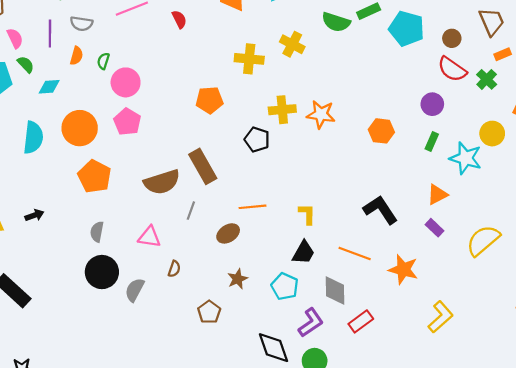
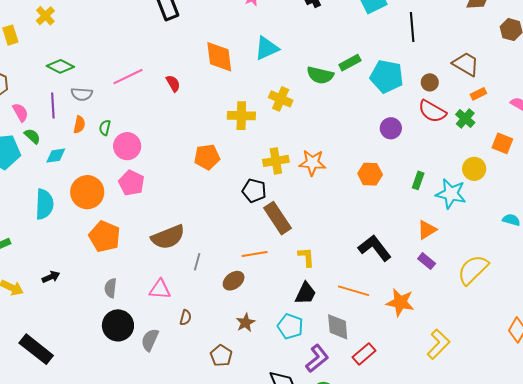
brown trapezoid: (492, 22) -> (466, 64), turned -32
purple circle: (432, 104) -> (391, 128), moved
brown rectangle: (203, 166) -> (278, 218), moved

